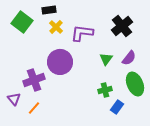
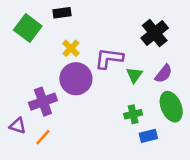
yellow cross: (56, 27) -> (71, 48), moved
purple L-shape: (82, 33) -> (109, 58), moved
purple triangle: (14, 99) -> (18, 126), turned -32
blue rectangle: (117, 107) -> (148, 136), turned 40

